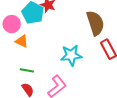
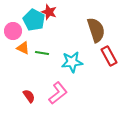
green line: (27, 70) -> (42, 53), moved

